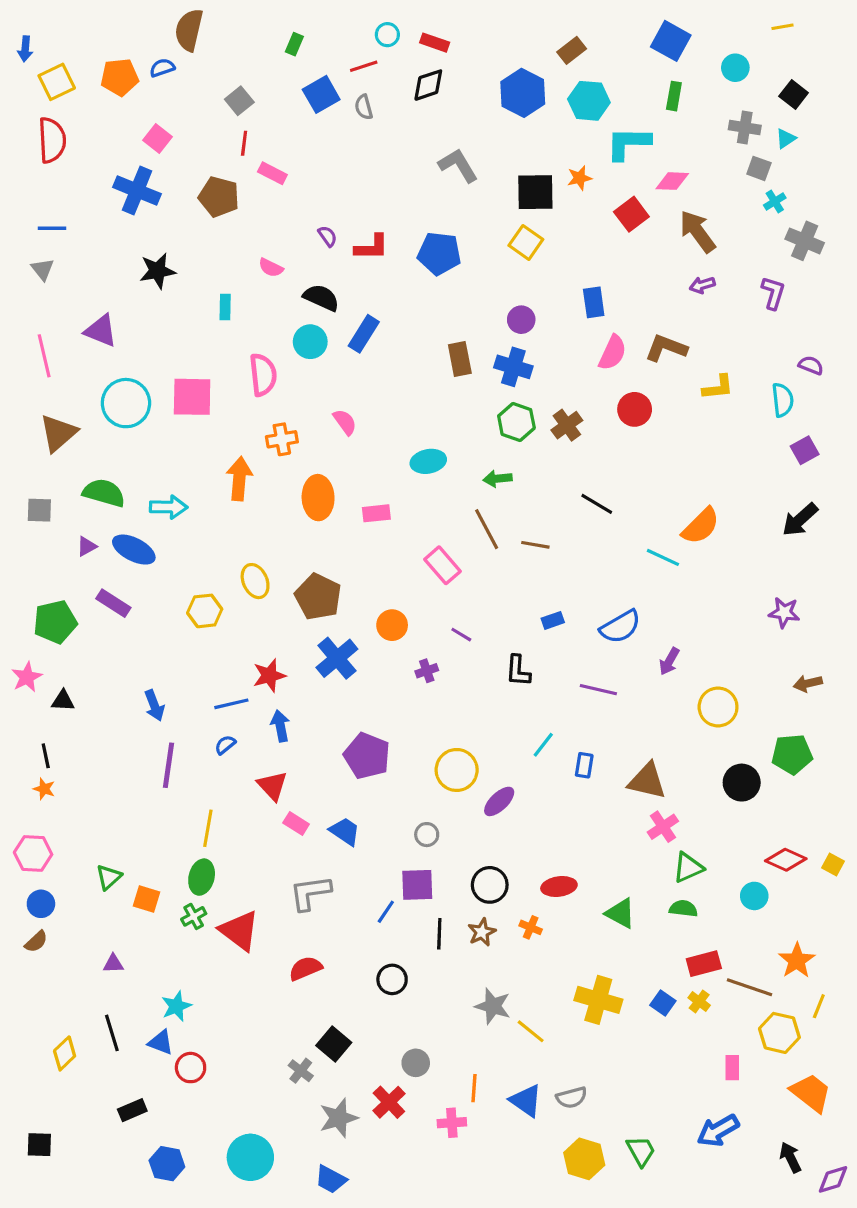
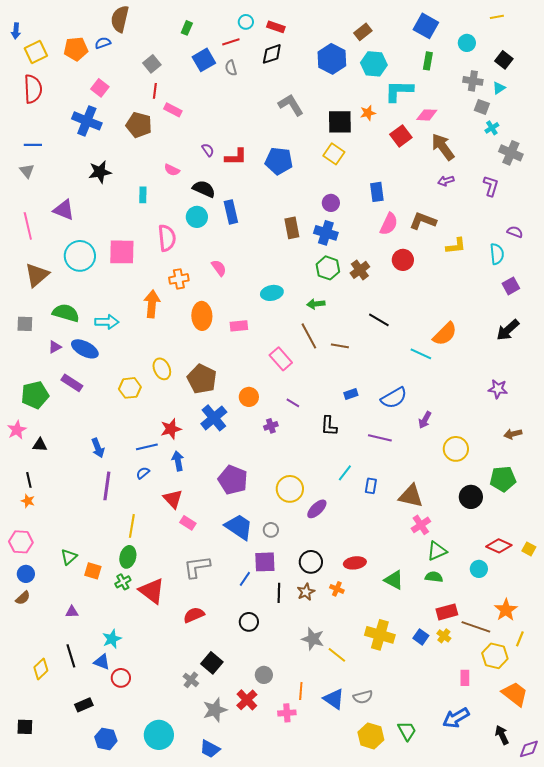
blue rectangle: (364, 334) -> (231, 212), turned -45
blue trapezoid: (345, 831) -> (239, 527), moved, size x1.4

